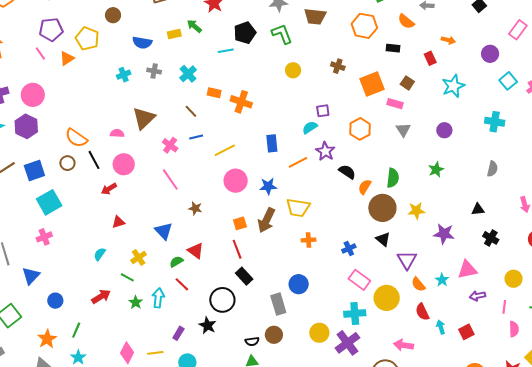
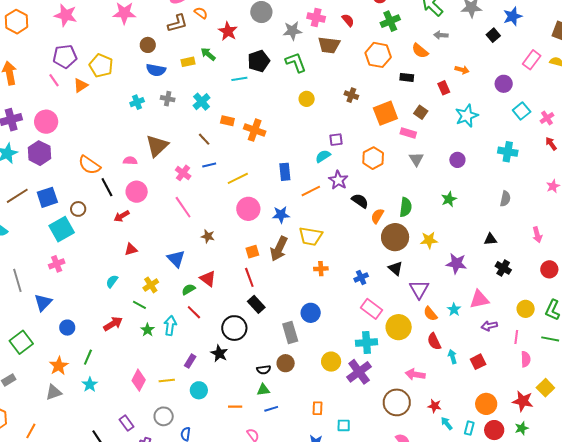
brown circle: (113, 15) -> (148, 45), moved
brown circle: (67, 163) -> (78, 209), moved

